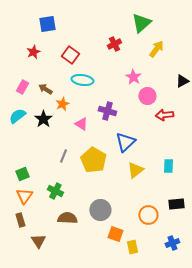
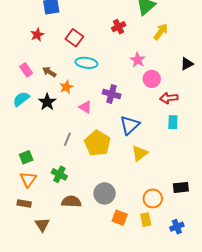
pink rectangle: (22, 87) -> (26, 70), turned -64
cyan rectangle: (168, 166) -> (173, 122), moved
brown rectangle: (20, 220) -> (24, 204), turned -64
yellow rectangle: (132, 247) -> (146, 220), moved

